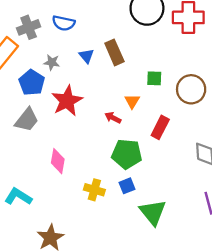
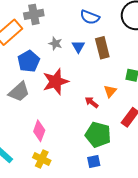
blue semicircle: (64, 23) -> (90, 17), moved
gray star: (52, 62) -> (55, 43), moved
yellow cross: (94, 190) -> (42, 159), moved

